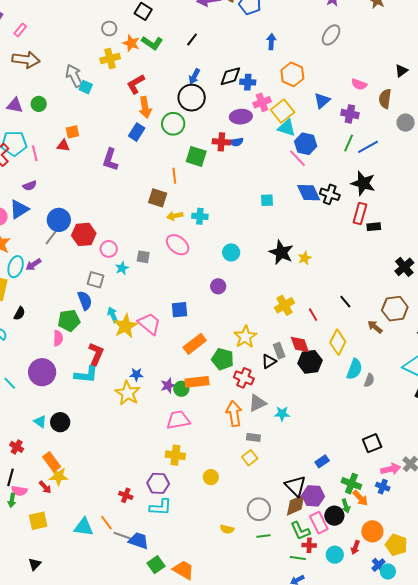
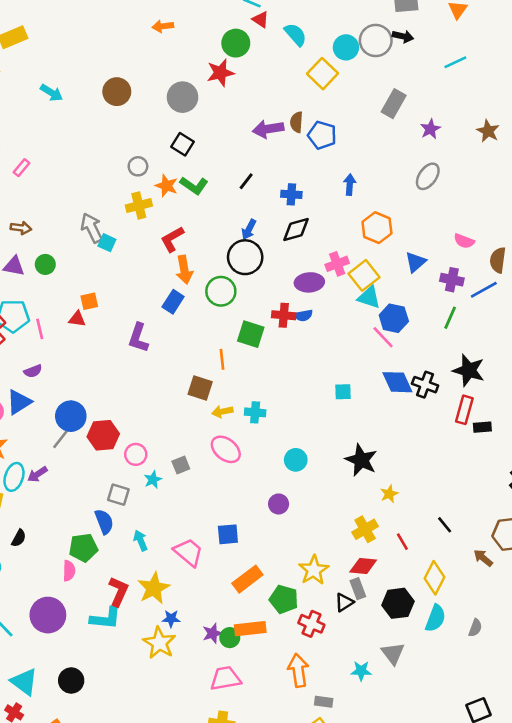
brown arrow: (26, 60) -> (21, 228), moved, size x0.6
blue cross: (248, 82) -> (291, 194), moved
blue line: (368, 147) -> (484, 290), moved
gray square: (143, 257) -> (181, 465), turned -32
yellow star: (305, 258) -> (389, 494), moved
yellow star: (125, 326) -> (154, 588), moved
red diamond: (300, 344) -> (363, 566), moved, turned -65
cyan semicircle: (354, 369) -> (435, 618), moved
gray triangle: (257, 403) -> (393, 653), moved, turned -42
cyan triangle: (40, 421) -> (24, 682), moved, size x1.6

